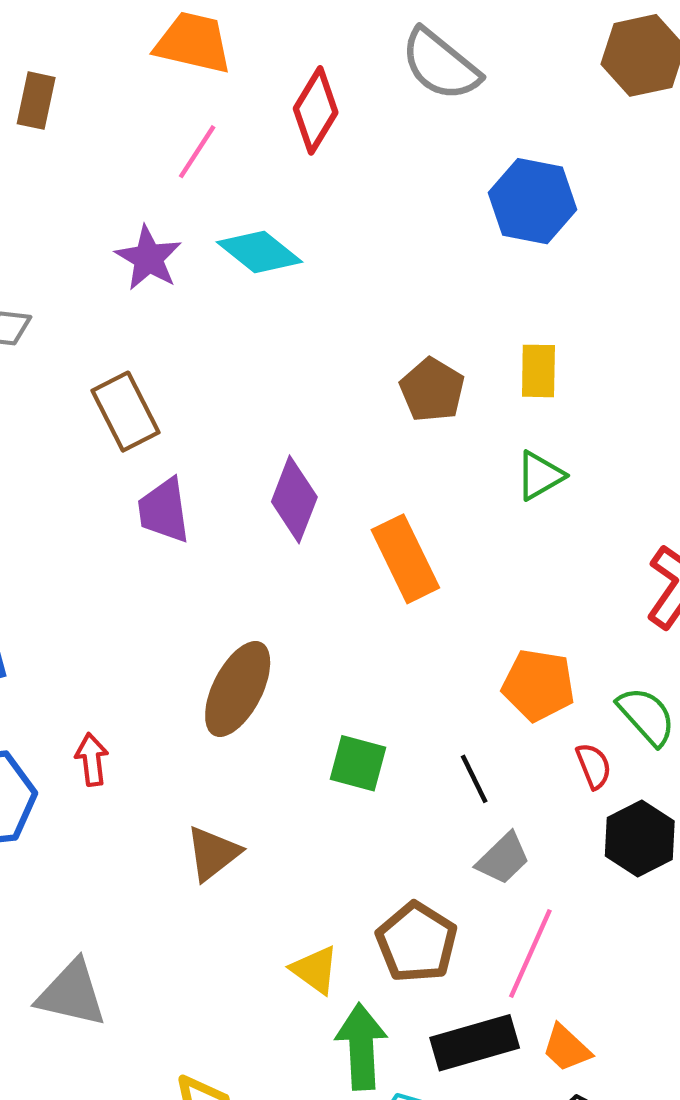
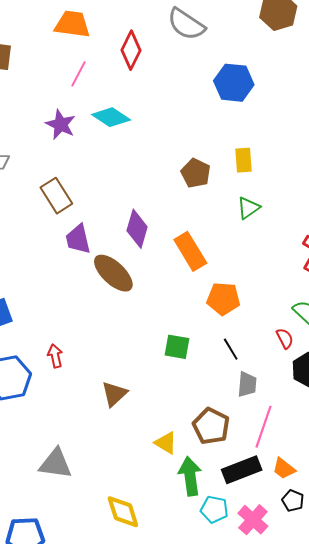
orange pentagon: (538, 685) -> (223, 299), moved
brown ellipse: (238, 689) -> (113, 273), moved, turned -69
gray trapezoid: (503, 859) -> (247, 384), turned -36

